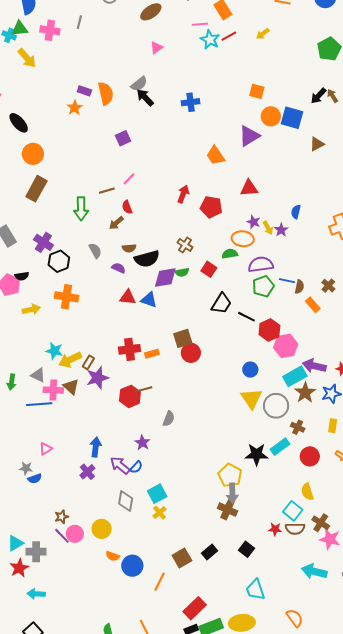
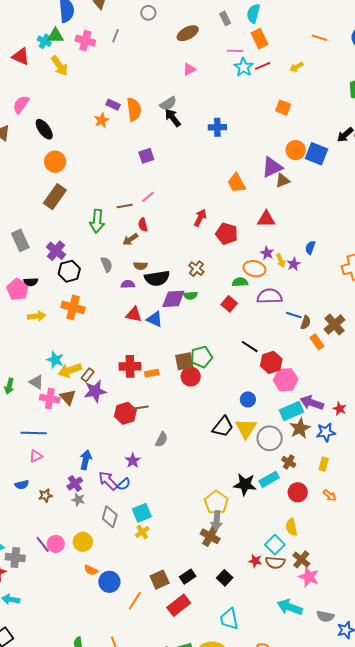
orange square: (257, 91) -> (283, 108), moved
brown triangle: (317, 144) -> (283, 181), moved
purple semicircle: (119, 268) -> (128, 284), turned -32
red square: (209, 269) -> (229, 304), moved
green pentagon: (263, 286) -> (201, 357), moved
brown cross: (328, 286) -> (335, 324), size x1.5
black trapezoid: (221, 303) -> (223, 427), moved
blue line: (39, 404) -> (34, 433), moved
gray star: (26, 468) -> (78, 500), moved
brown star: (62, 517) -> (45, 495), moved
red rectangle: (195, 608) -> (179, 605), moved

